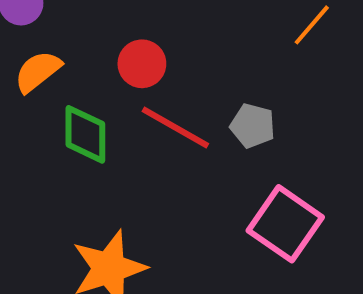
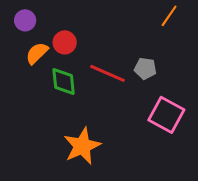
red circle: (142, 64) -> (65, 42), moved

